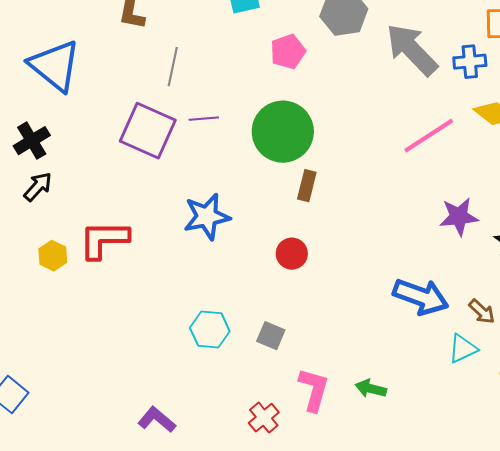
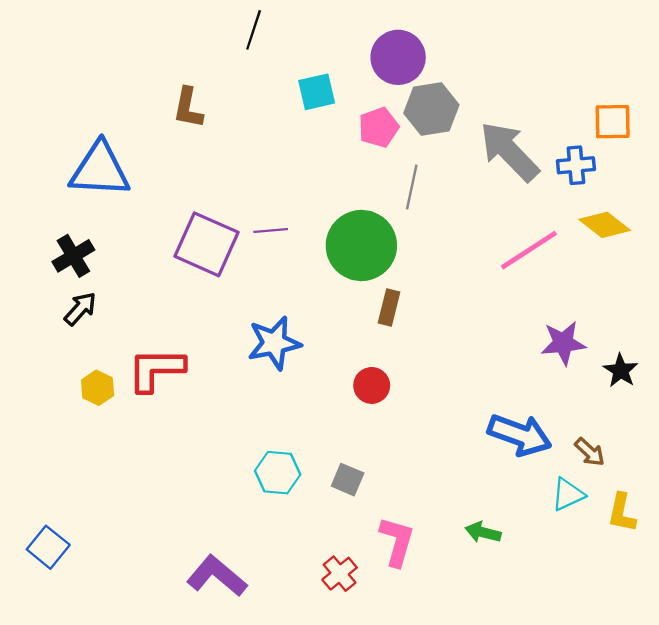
pink pentagon: (288, 52) -> (379, 127), moved
blue triangle: (55, 66) -> (100, 170), turned -36
gray line: (173, 67) -> (412, 187), moved
green arrow: (371, 389) -> (483, 532), moved
purple L-shape: (157, 420) -> (217, 576), size x1.4

